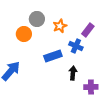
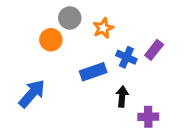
purple rectangle: (88, 30) -> (154, 50), moved

